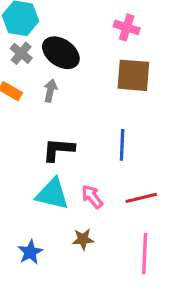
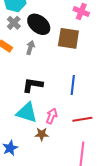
brown square: (133, 75) -> (68, 38), moved
pink arrow: (92, 197) -> (52, 116), turned 56
brown star: (83, 239) -> (42, 134), moved

